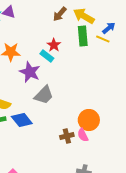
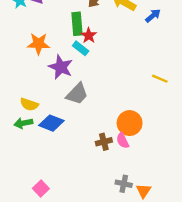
green rectangle: (83, 36) -> (77, 24), moved
yellow line: (103, 39) -> (160, 79), moved
blue diamond: (22, 120) -> (51, 123), turned -30

